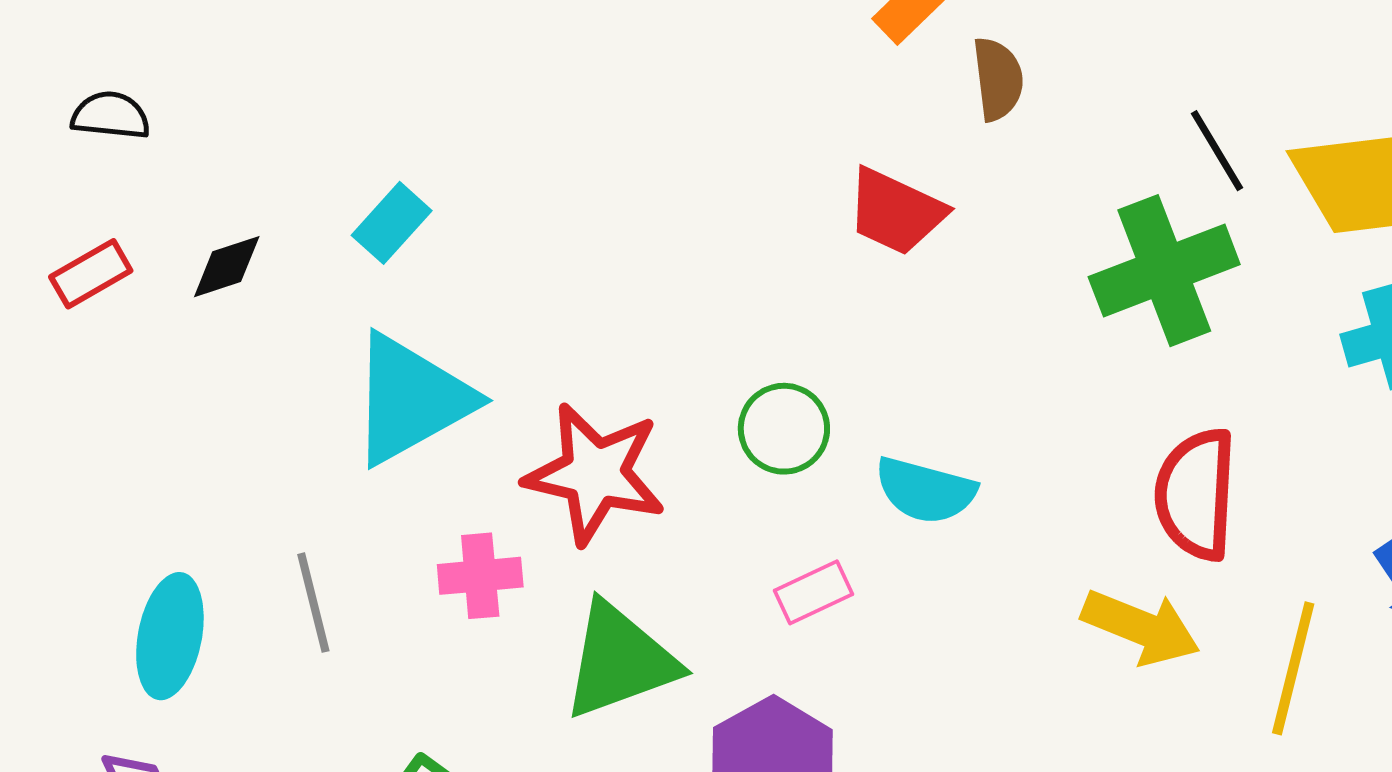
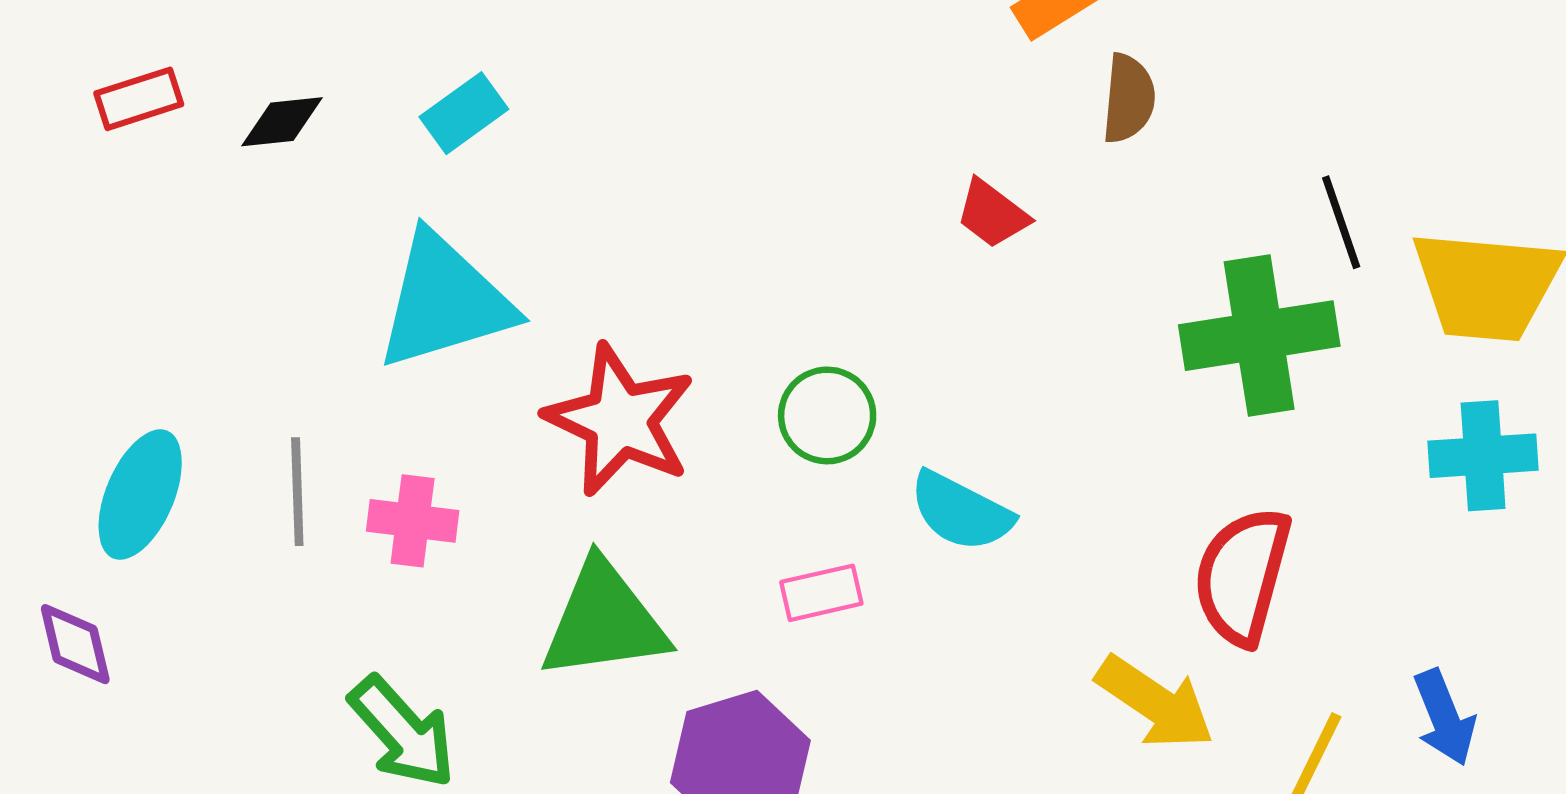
red trapezoid: (896, 212) -> (992, 214), size x0.7
pink cross: (480, 576) -> (413, 521), moved

